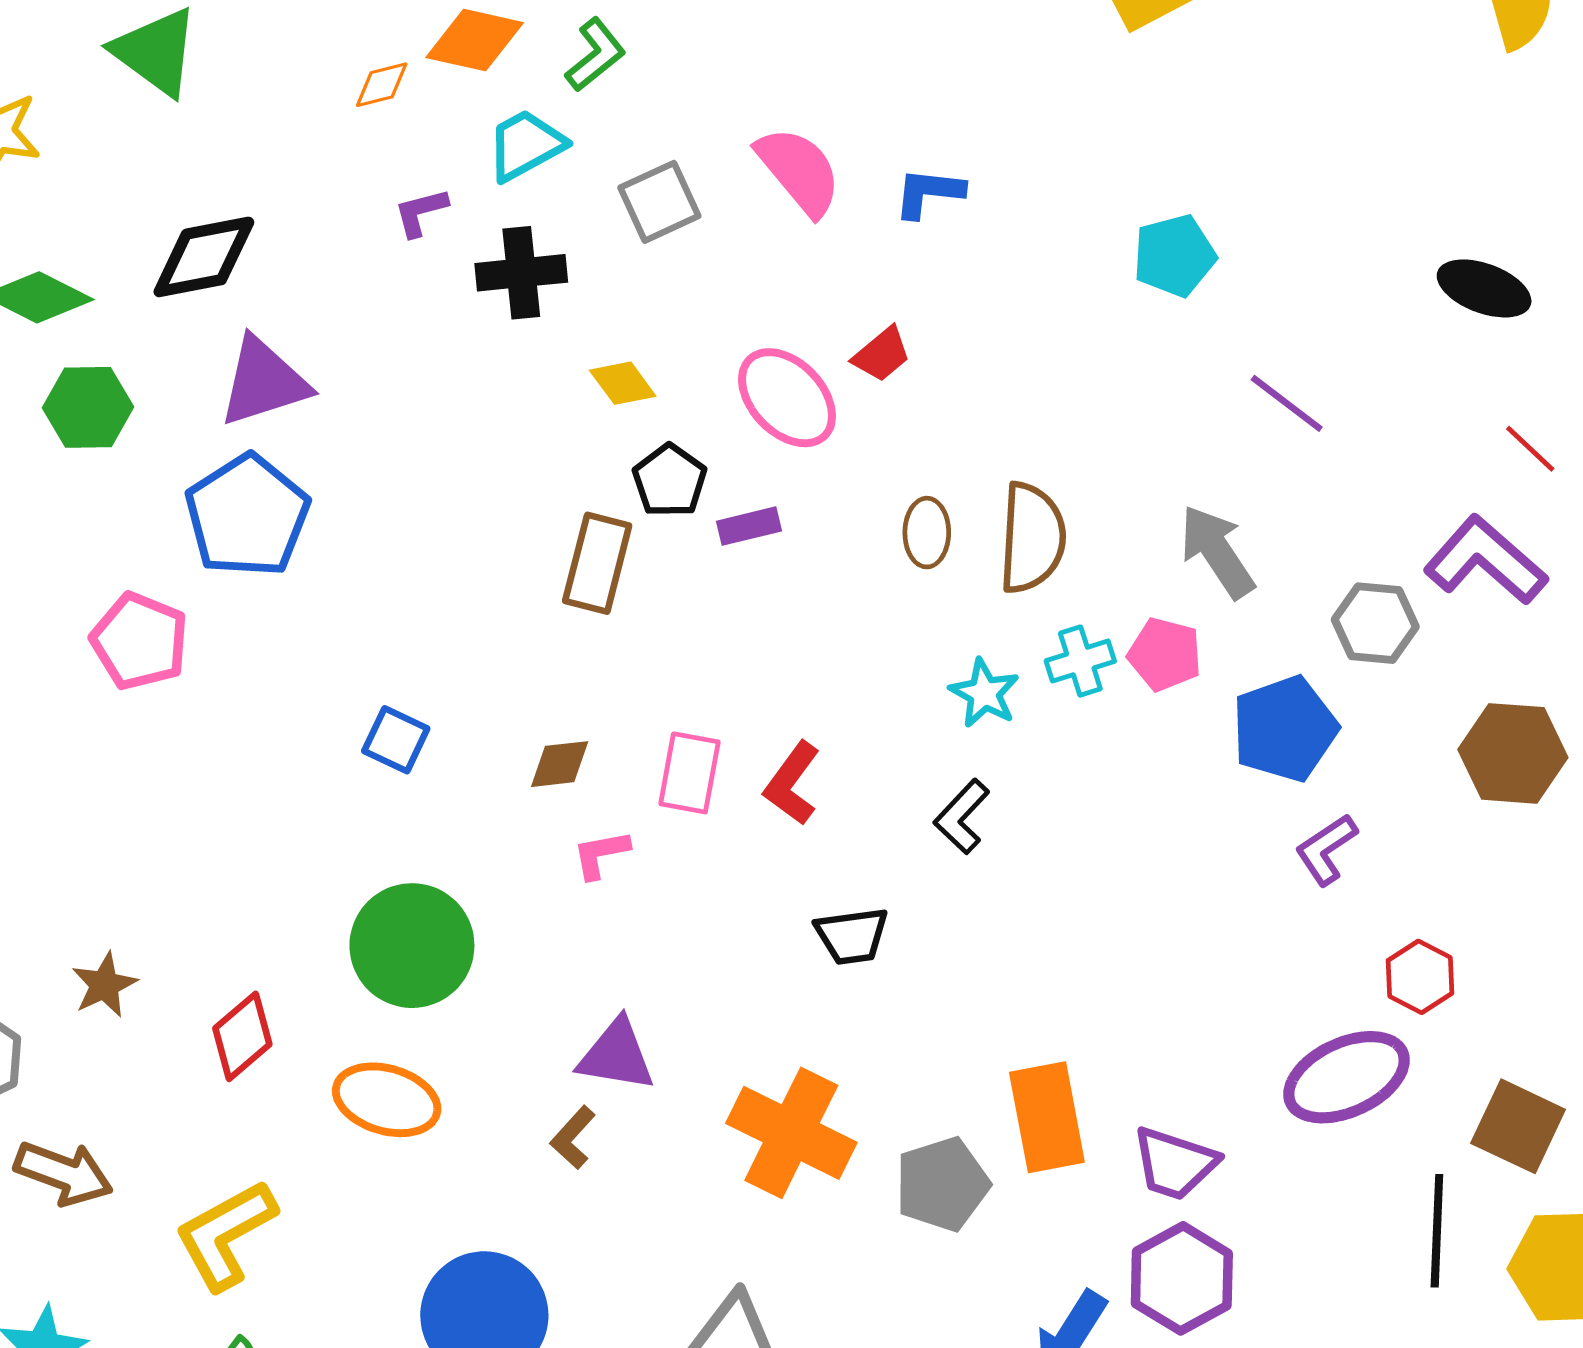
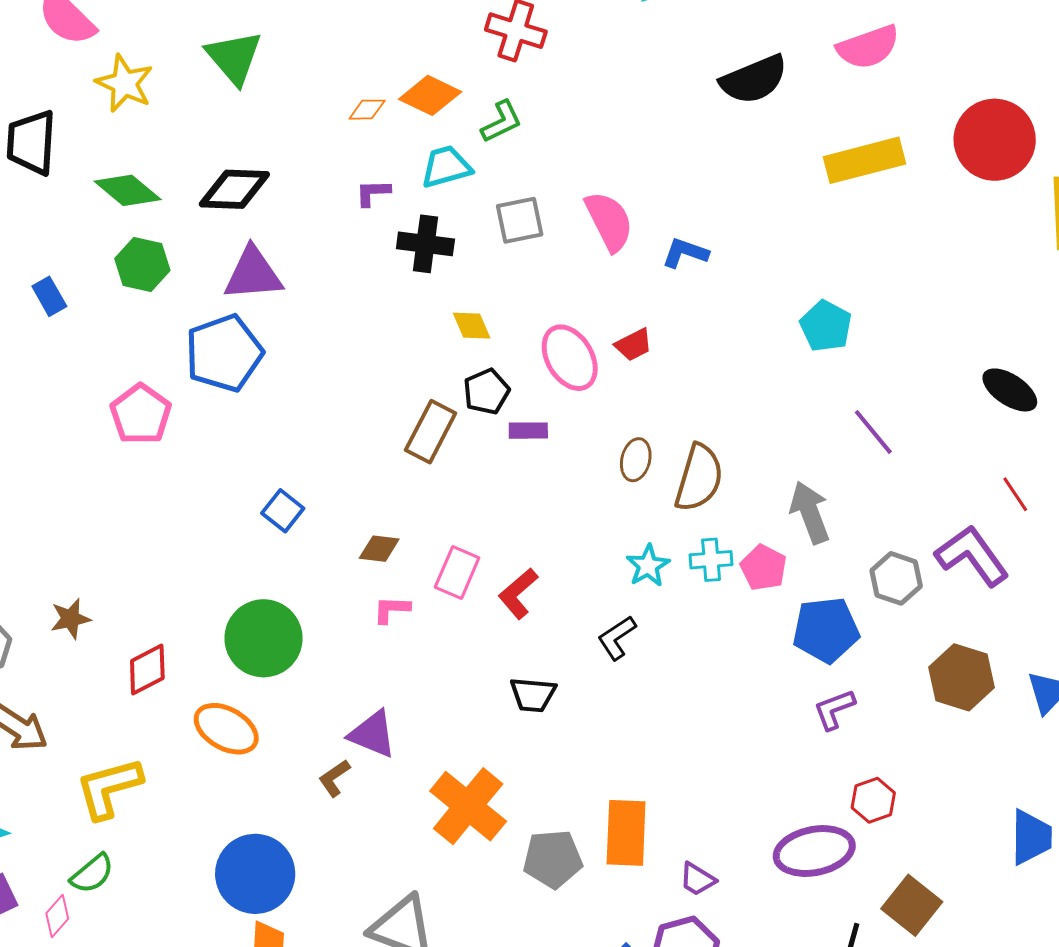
cyan pentagon: (1174, 256) -> (826, 326), turned 30
purple trapezoid: (1175, 1163) -> (697, 879), size x0.7

